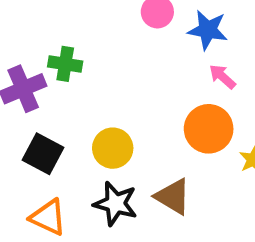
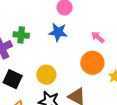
blue star: (208, 30) -> (58, 32), moved

